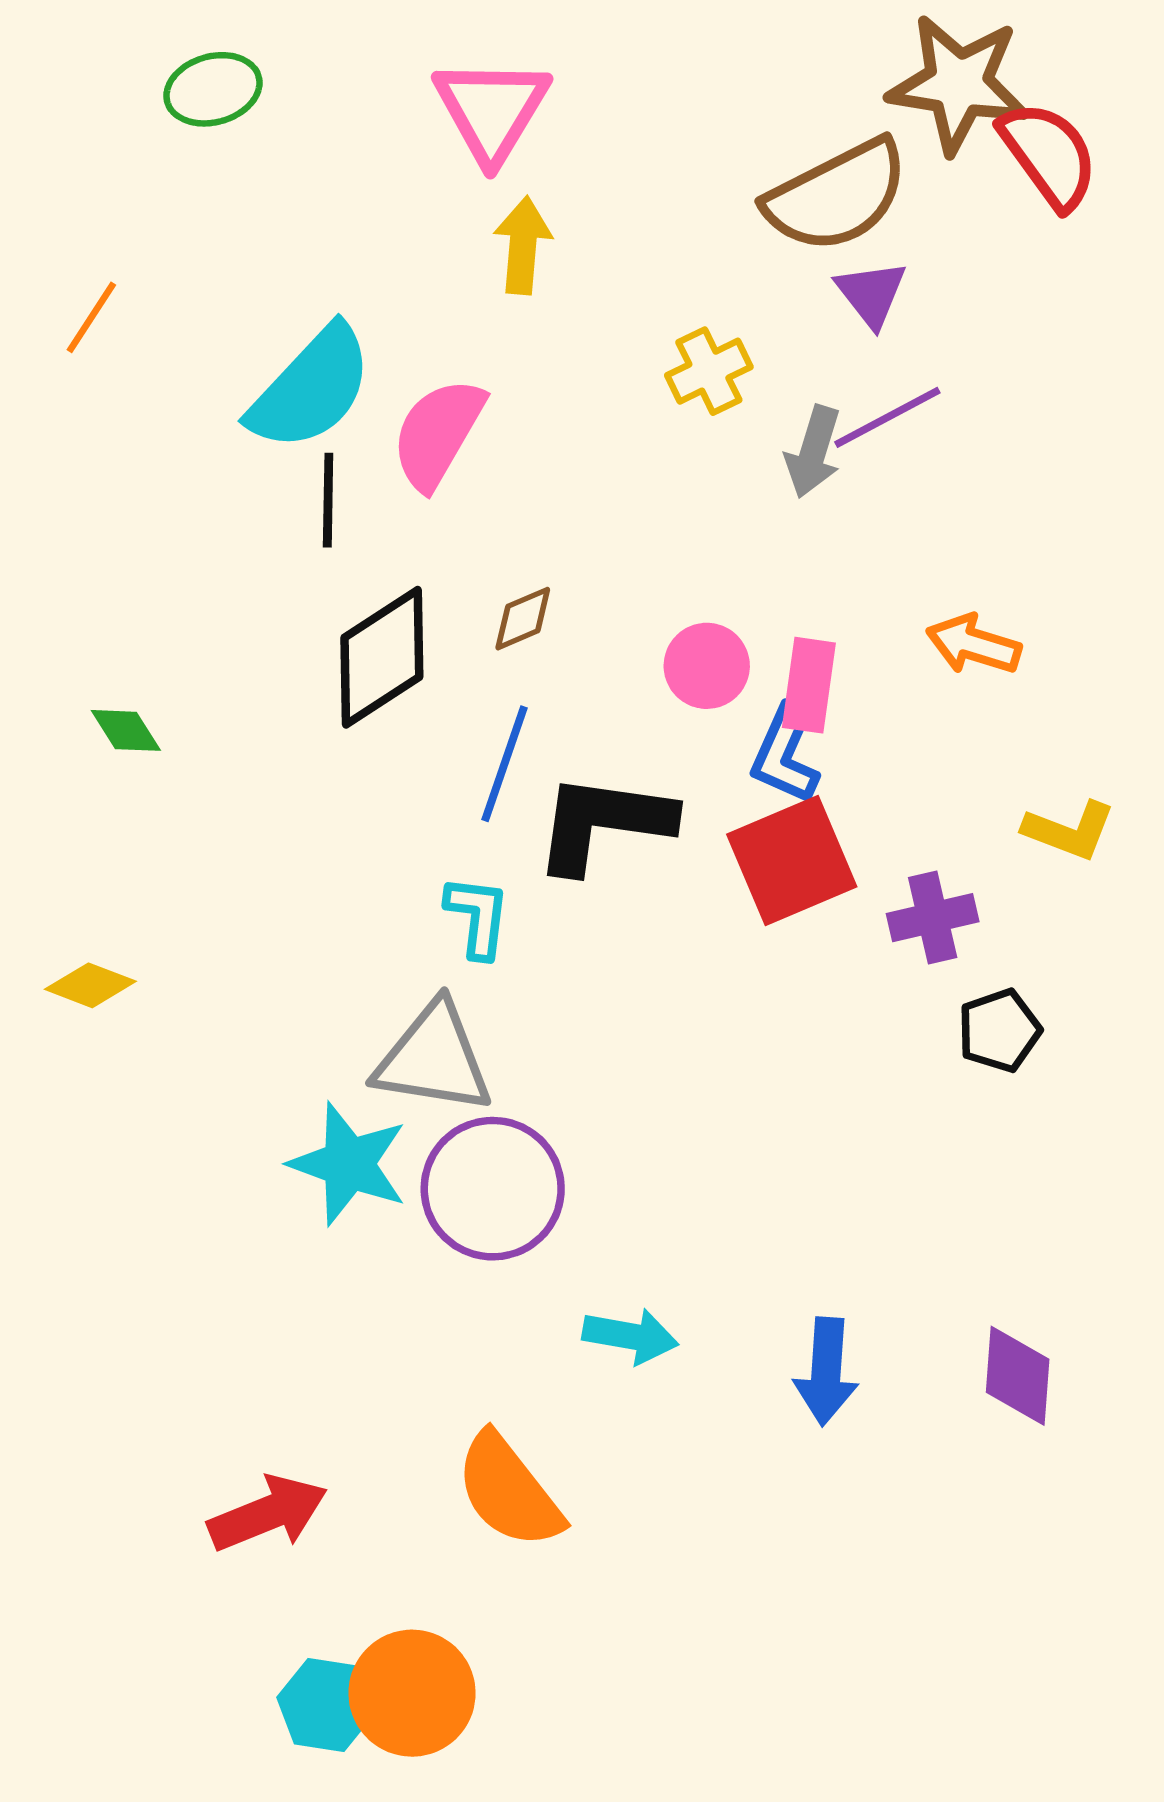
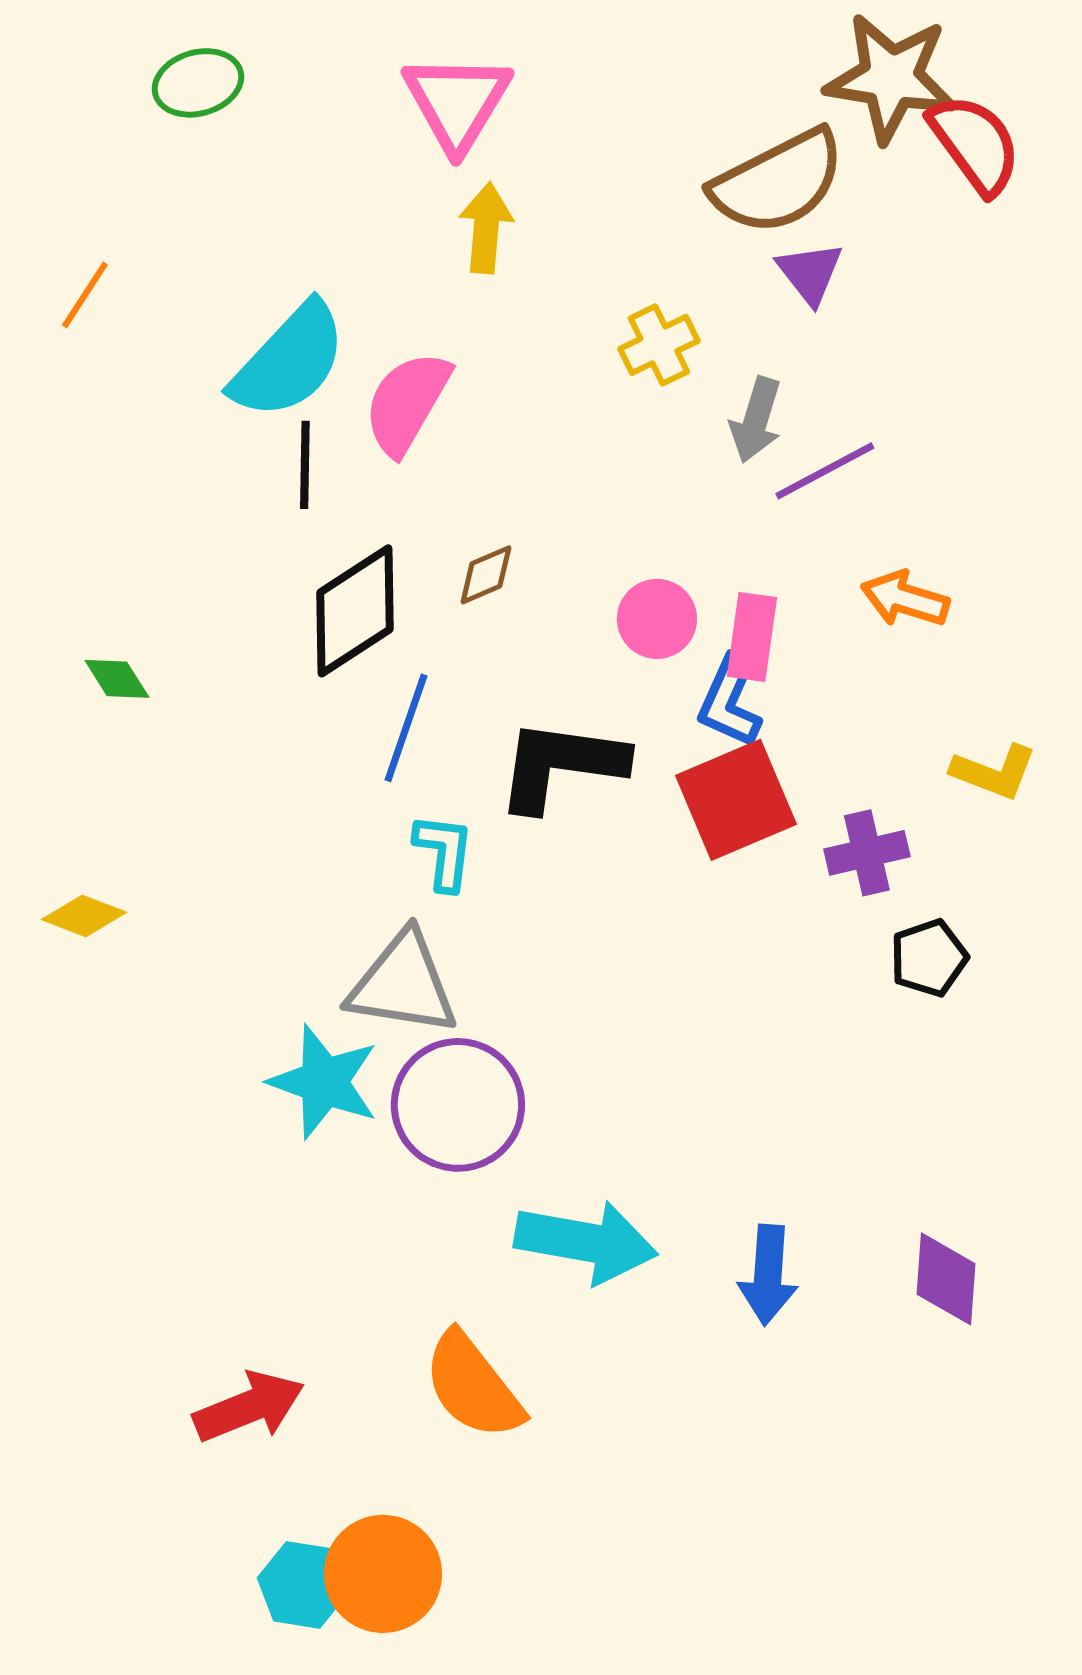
purple line: (887, 417) -> (825, 471), moved
blue line: (505, 764) -> (406, 728), moved
cyan arrow: (630, 1336) -> (586, 1242), size x1.6

